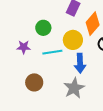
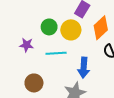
yellow circle: (73, 40) -> (71, 30), moved

